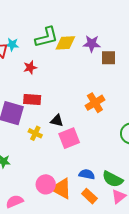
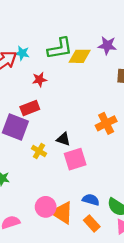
purple star: (92, 44) -> (107, 45), moved
red rectangle: (32, 99) -> (30, 108), moved, turned -30

